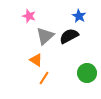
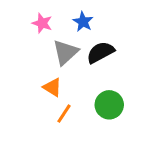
blue star: (79, 16) -> (83, 22), moved
green circle: (87, 73) -> (109, 105), moved

